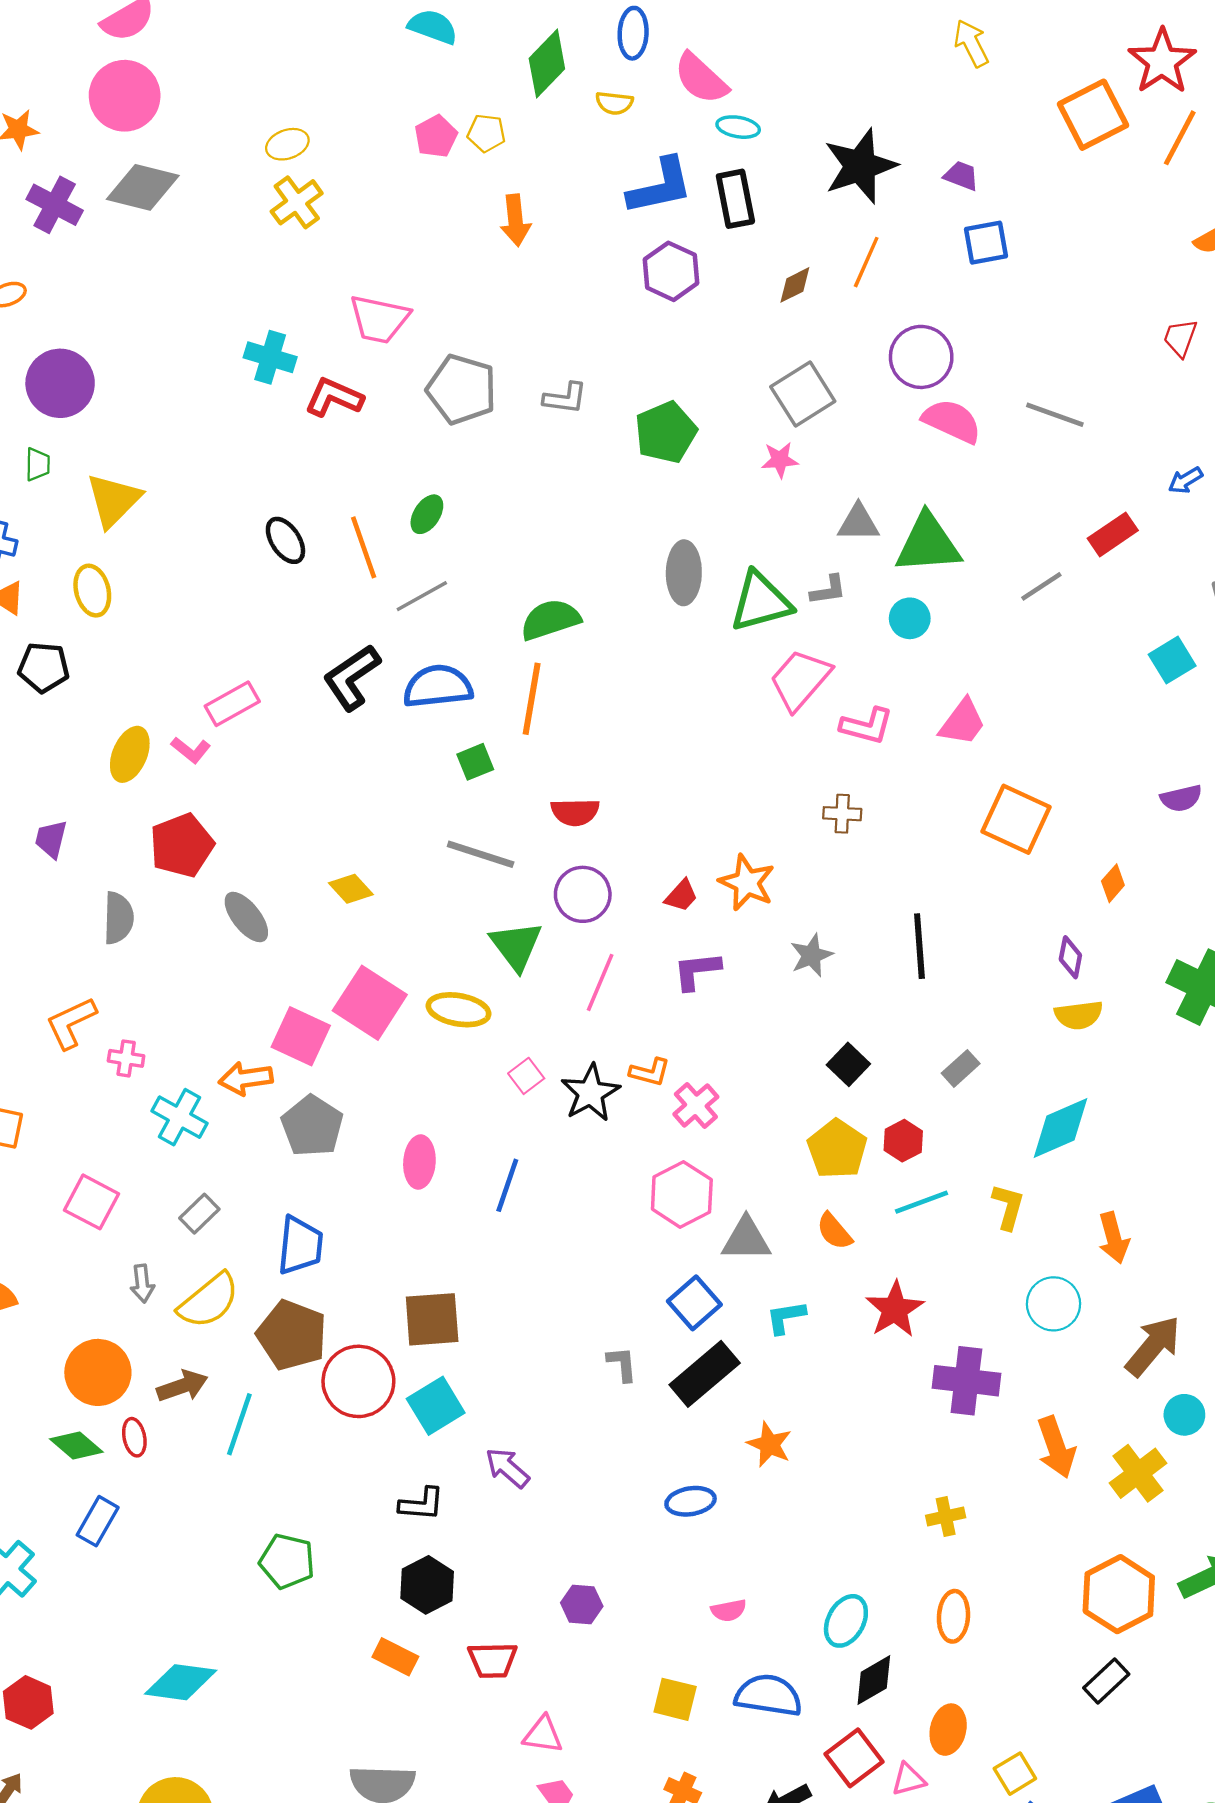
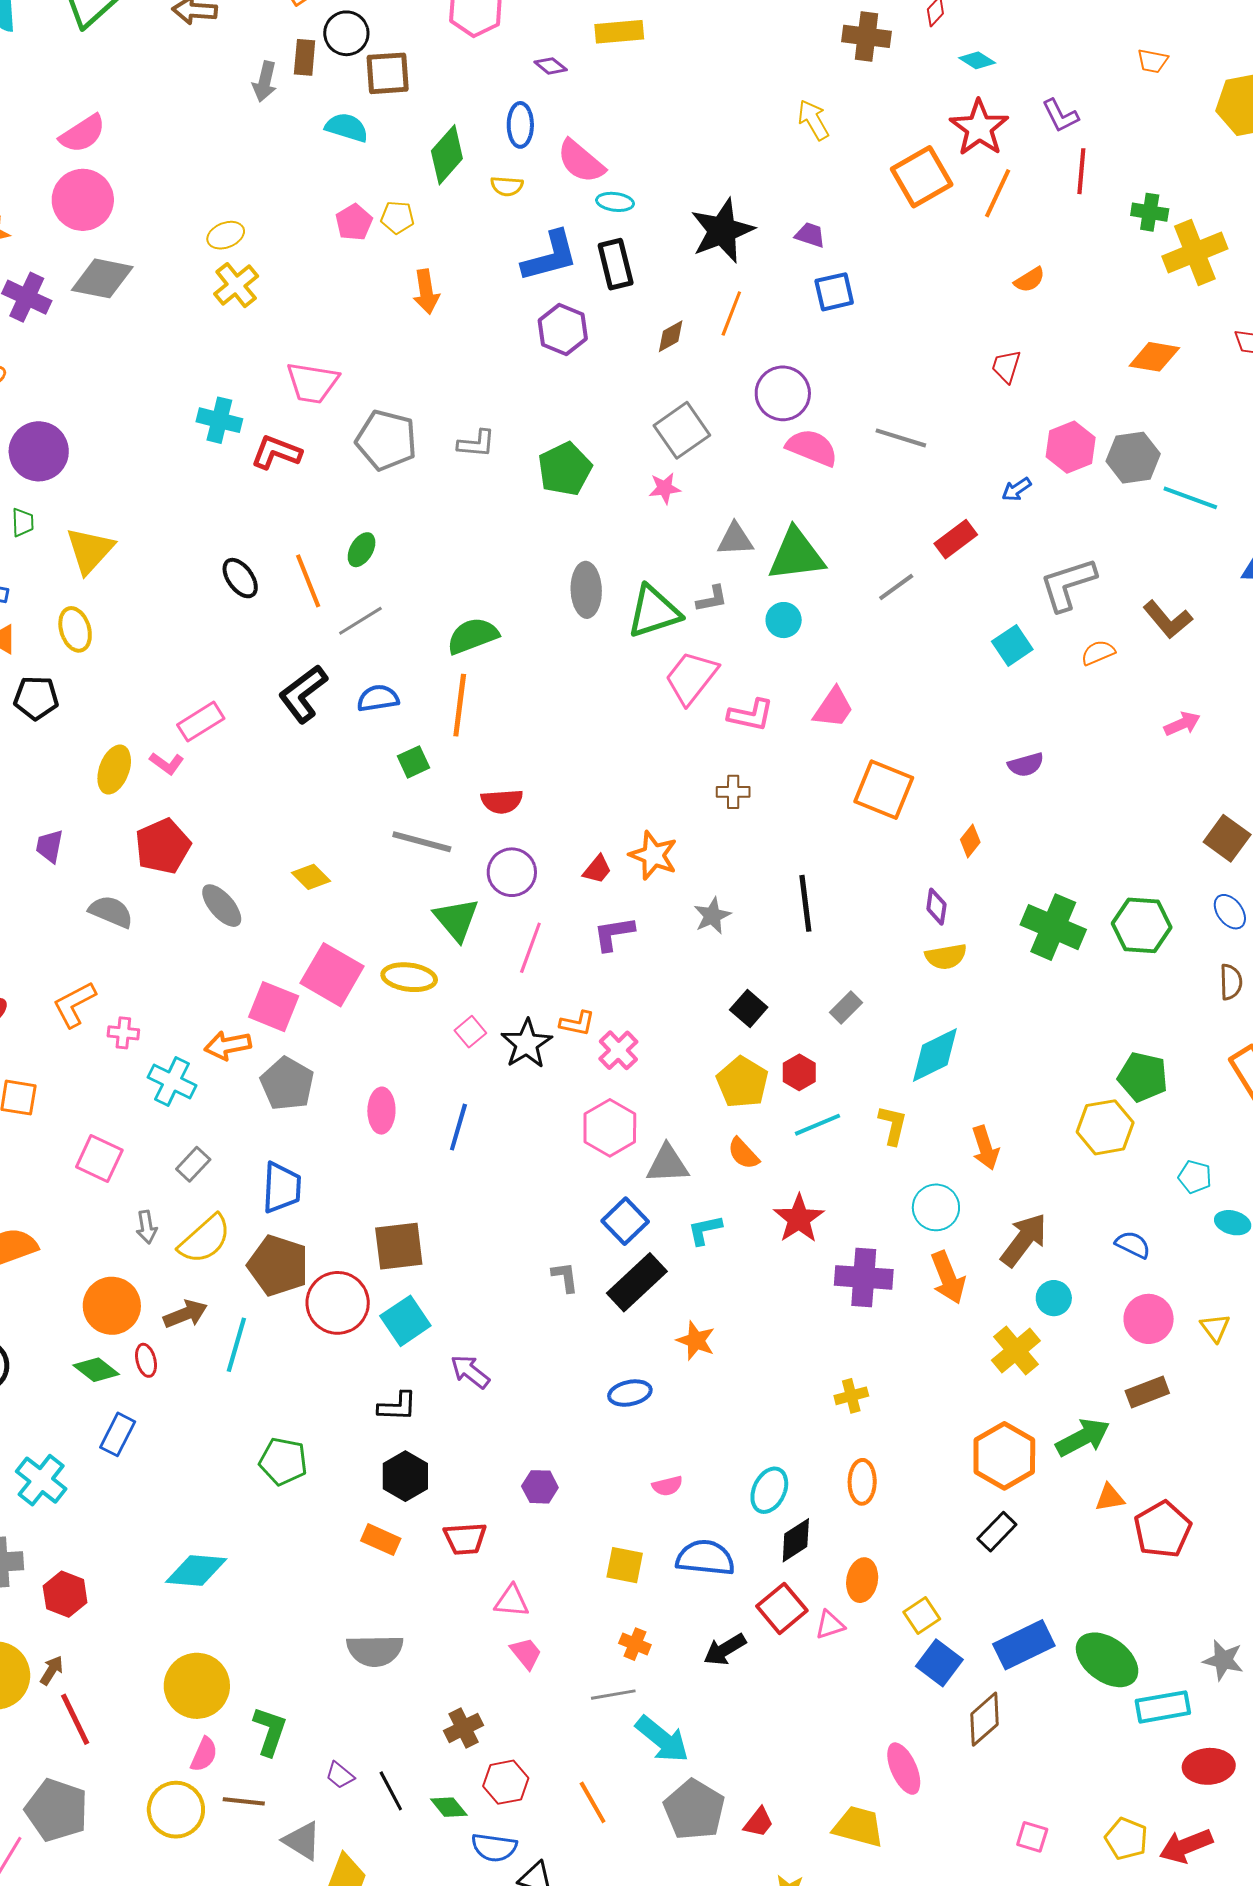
blue semicircle: (438, 686) -> (378, 698), size x0.7
gray semicircle: (118, 918) -> (111, 912), turned -66
orange arrow: (1056, 1447) -> (948, 1277), moved

